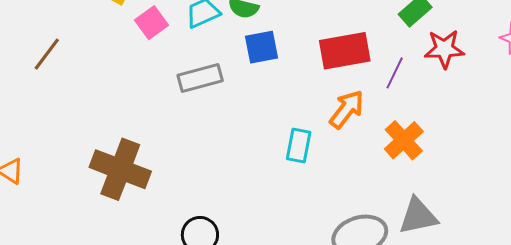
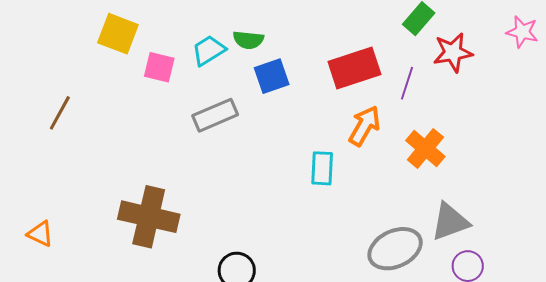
pink square: (152, 23) -> (159, 67), turned -32

